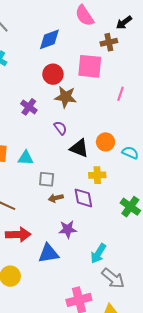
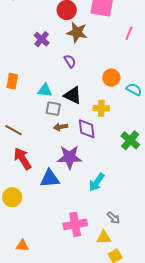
black triangle: (79, 148) -> (73, 95), moved
cyan triangle: (26, 158) -> (45, 90), moved
purple star: (68, 229) -> (70, 157), size x1.4
red arrow: (18, 234) -> (22, 159), turned -125
gray arrow: (113, 278) -> (113, 218), moved, size x0.6

